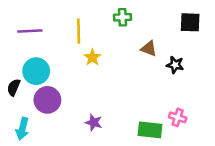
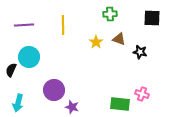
green cross: (123, 17) -> (110, 14), moved
yellow star: (92, 57) -> (96, 42), moved
purple circle: (47, 100) -> (54, 90), moved
purple star: (94, 122) -> (72, 107), moved

